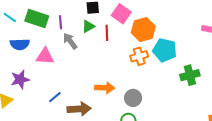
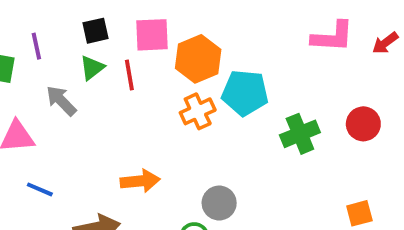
pink square: (121, 14) -> (152, 35), turned -30
purple line: (60, 22) -> (36, 46), moved
blue line: (55, 97) -> (40, 189), moved, turned 72
gray circle: (133, 98) -> (219, 203), moved

